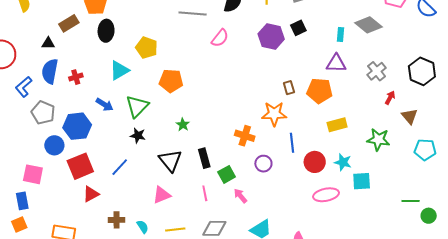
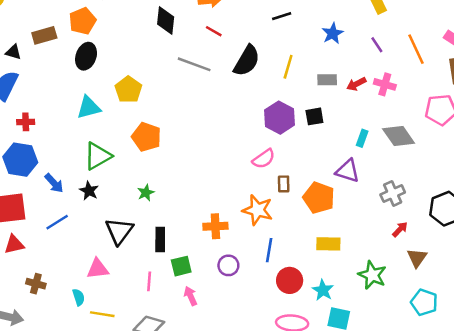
pink semicircle: (220, 38) -> (264, 159), moved
red cross: (76, 77) -> (26, 122), moved
blue arrow: (105, 105) -> (54, 183), moved
orange cross: (245, 136) -> (215, 226), turned -36
cyan semicircle: (143, 227) -> (79, 297), moved

